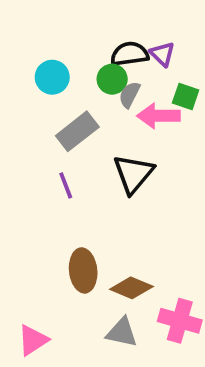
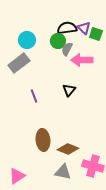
green square: (186, 97) -> (96, 34), moved
gray rectangle: (77, 131) -> (19, 63), moved
black triangle: (133, 174) -> (69, 90), size x0.6

